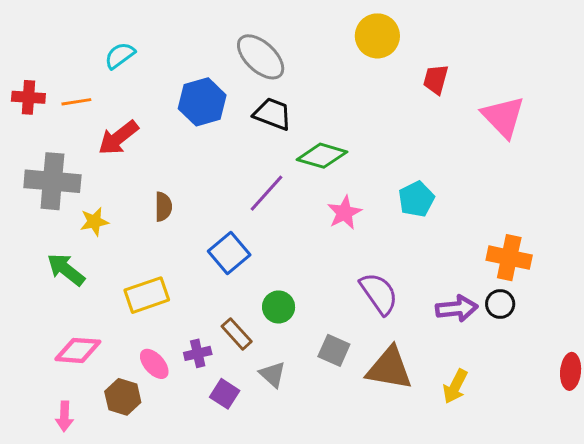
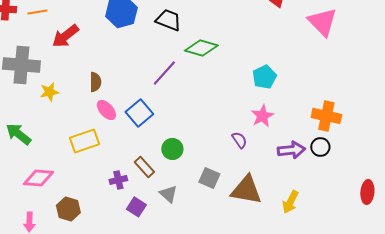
pink star: (344, 213) -> (262, 116), moved
green arrow: (66, 270) -> (18, 134), moved
purple semicircle: (379, 294) -> (239, 140), size x0.6
pink ellipse: (154, 364) -> (106, 110), moved

